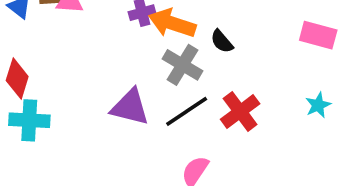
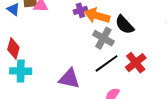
black semicircle: (222, 41) -> (124, 25), size x1.5
purple triangle: (130, 107) -> (69, 79), moved

